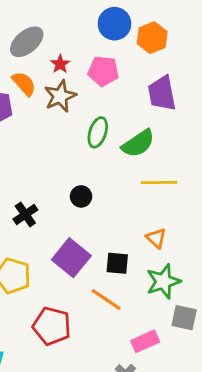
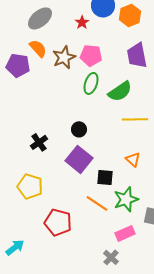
red star: (60, 64) -> (82, 22), moved
pink pentagon: (103, 71) -> (91, 55), moved
purple square: (71, 258) -> (79, 159), moved
green star: (163, 281) -> (126, 199), moved

